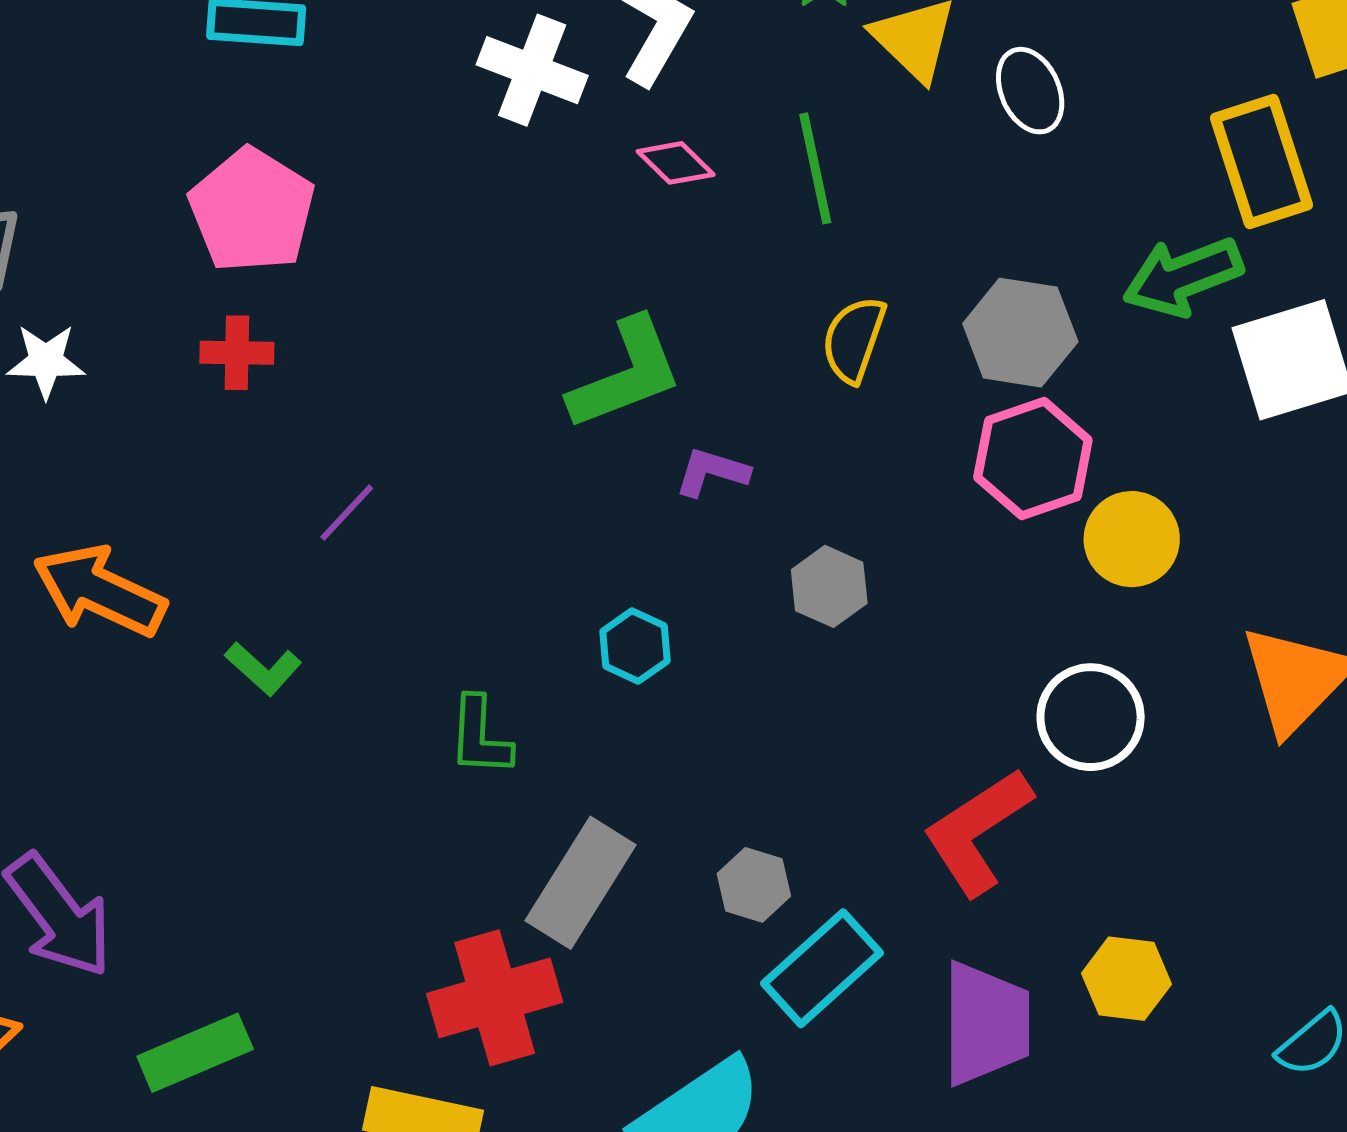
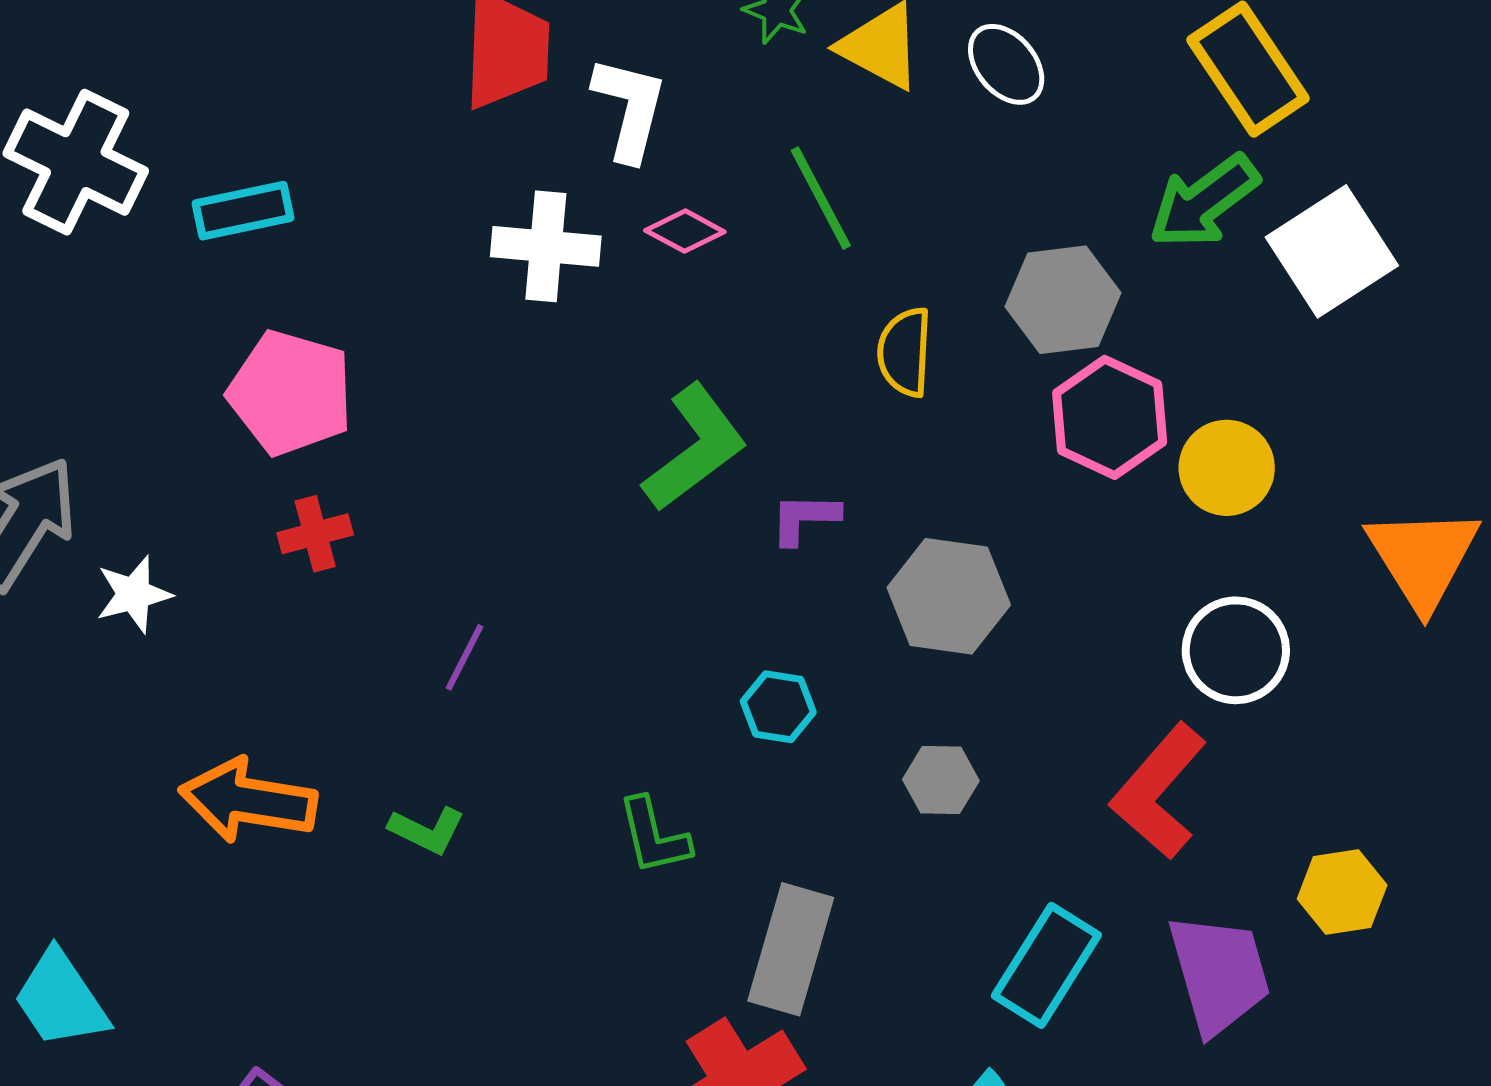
white cross: (532, 70) -> (546, 246), moved
gray hexagon: (829, 586) -> (949, 596), size x1.5
gray hexagon: (754, 885) -> (941, 780), moved

